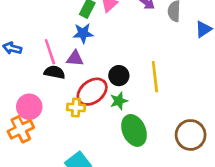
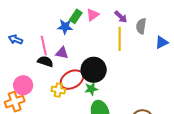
blue star: (83, 33) -> (65, 27), moved
black circle: (119, 76) -> (94, 70), size x1.6
yellow line: (155, 77) -> (120, 39), moved

